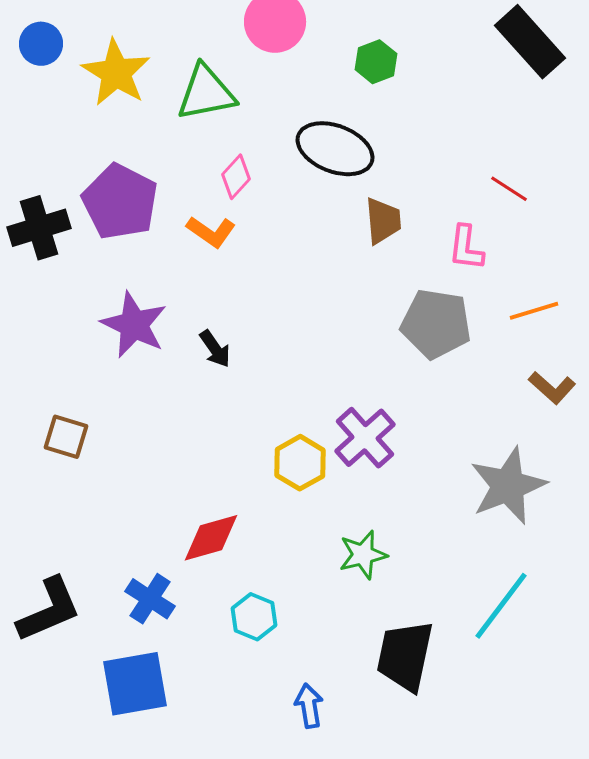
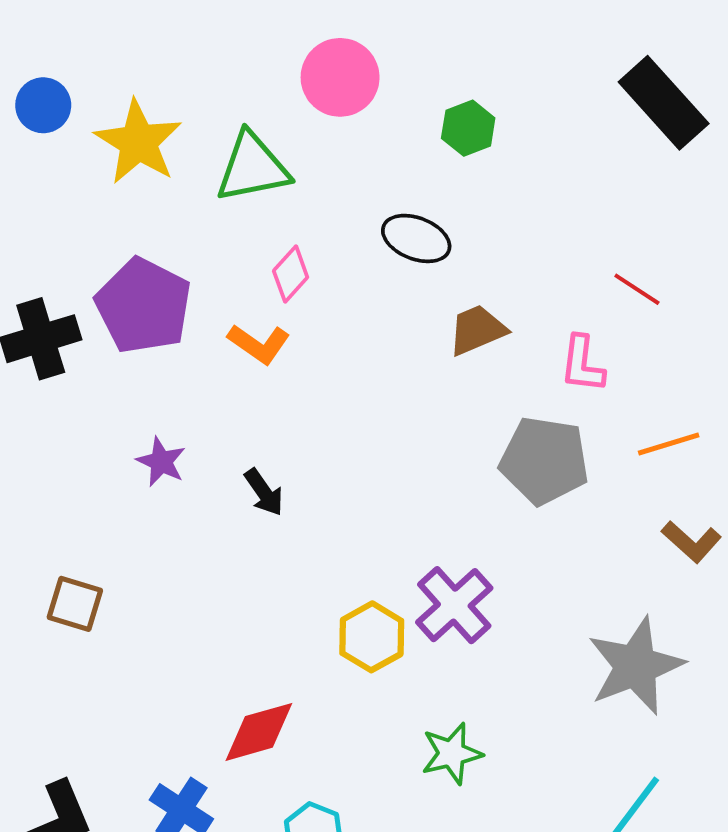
black ellipse: (335, 149) -> (416, 238), size x0.7
brown trapezoid: (383, 221) -> (477, 330), turned -108
purple star: (134, 325) -> (161, 462), size x0.6

